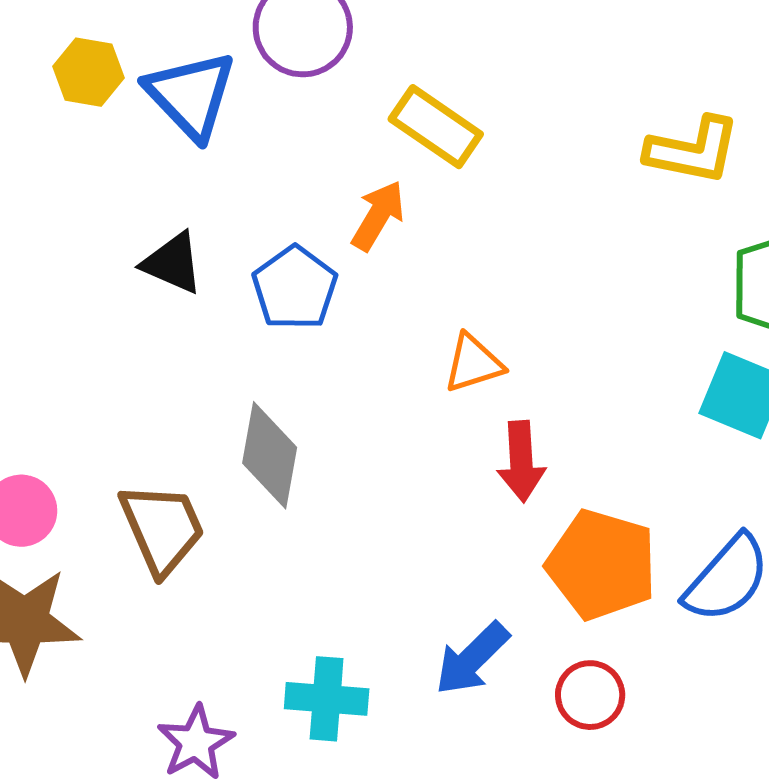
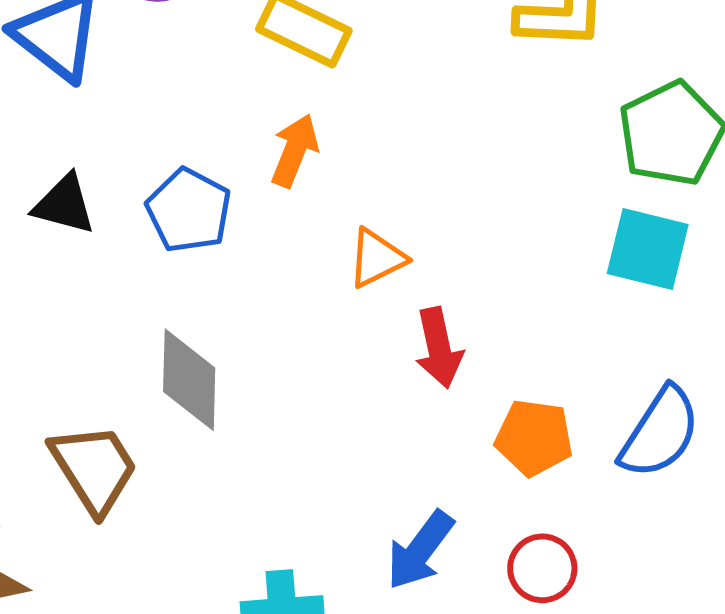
orange arrow: (378, 216) -> (295, 151), moved
orange pentagon: (602, 565) -> (534, 438), size x0.7

